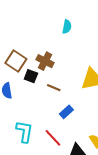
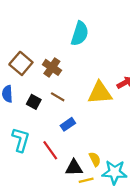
cyan semicircle: (67, 27) -> (80, 34), size x1.6
black square: (31, 76) -> (34, 102), moved

